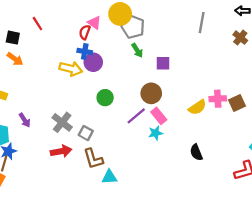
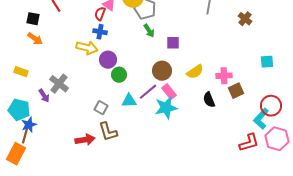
purple circle: (93, 62) -> (108, 60), moved
brown square: (237, 103) -> (236, 91), moved
yellow semicircle: (197, 107) -> (195, 72), moved
gray cross: (62, 122) -> (59, 84), moved
cyan star: (156, 133) -> (166, 108), size x1.6
red arrow: (61, 151) -> (85, 140), moved
black semicircle: (196, 152) -> (209, 100), moved
cyan triangle: (109, 177) -> (129, 101), moved

